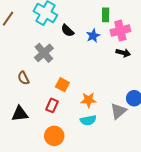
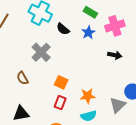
green rectangle: (106, 15) -> (90, 12), moved, turned -56
black arrow: (123, 53) -> (115, 55), moved
red rectangle: (52, 105) -> (60, 103), moved

